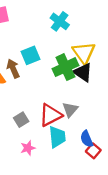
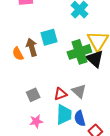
gray triangle: (70, 110) -> (79, 91), turned -35
red triangle: (50, 115) -> (60, 94), size x0.6
blue semicircle: (87, 139) -> (80, 118), moved

